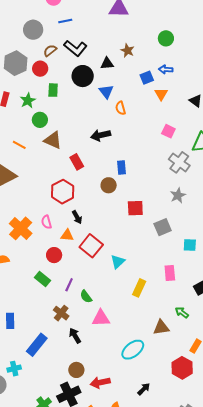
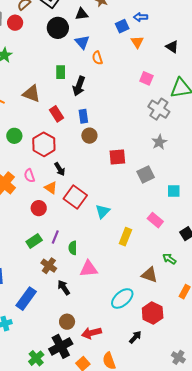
green rectangle: (53, 90) -> (61, 72), moved
green circle: (40, 120) -> (14, 136), moved
black arrow: (101, 135) -> (79, 86), turned -54
blue rectangle: (121, 167) -> (83, 116), moved
orange triangle: (67, 235) -> (51, 188), turned 32
pink rectangle: (170, 273) -> (155, 220), turned -42
green rectangle: (43, 279) -> (34, 241), moved, turned -70
green semicircle: (86, 297) -> (73, 248), turned 40
brown triangle: (161, 327) -> (149, 275), turned 30
red hexagon: (182, 368) -> (153, 313), moved

